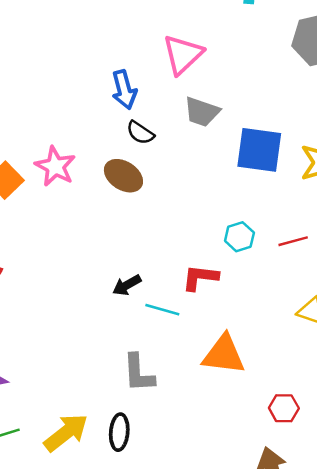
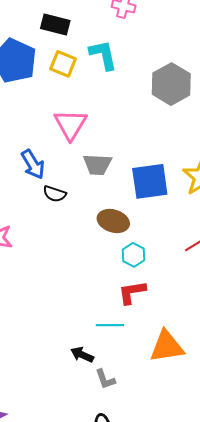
brown ellipse: (123, 176) -> (113, 221), moved
cyan hexagon: (239, 237) -> (133, 255), moved
black arrow: (127, 285) -> (82, 355), moved, turned 70
gray L-shape: (139, 373) -> (105, 379), size x0.7

